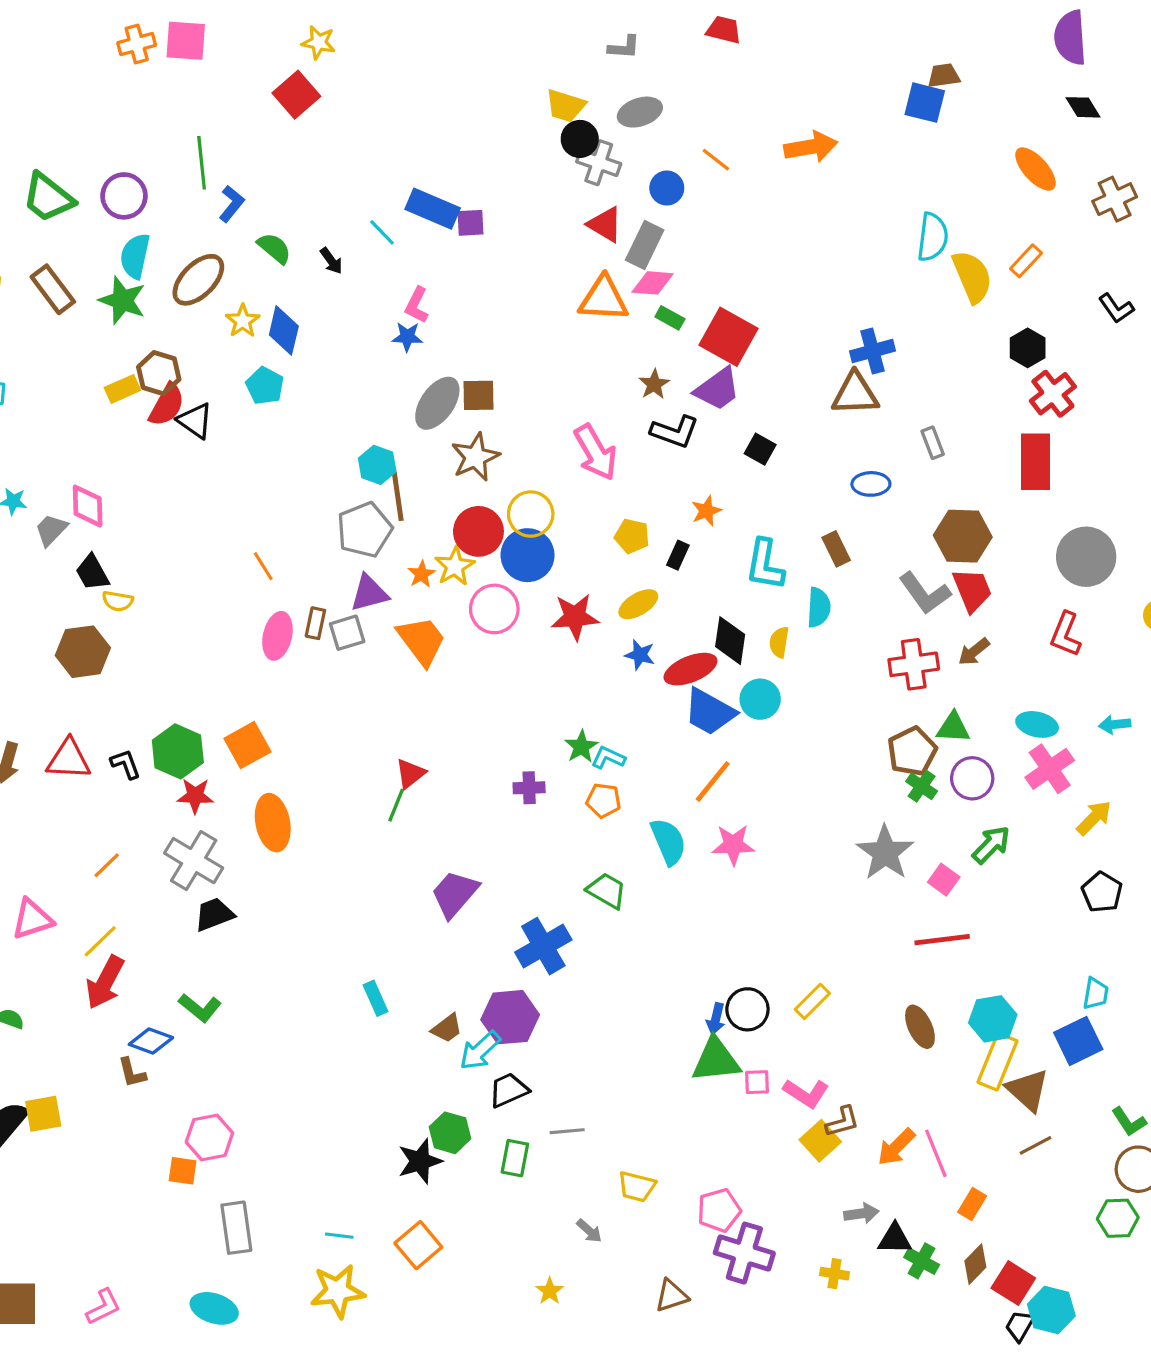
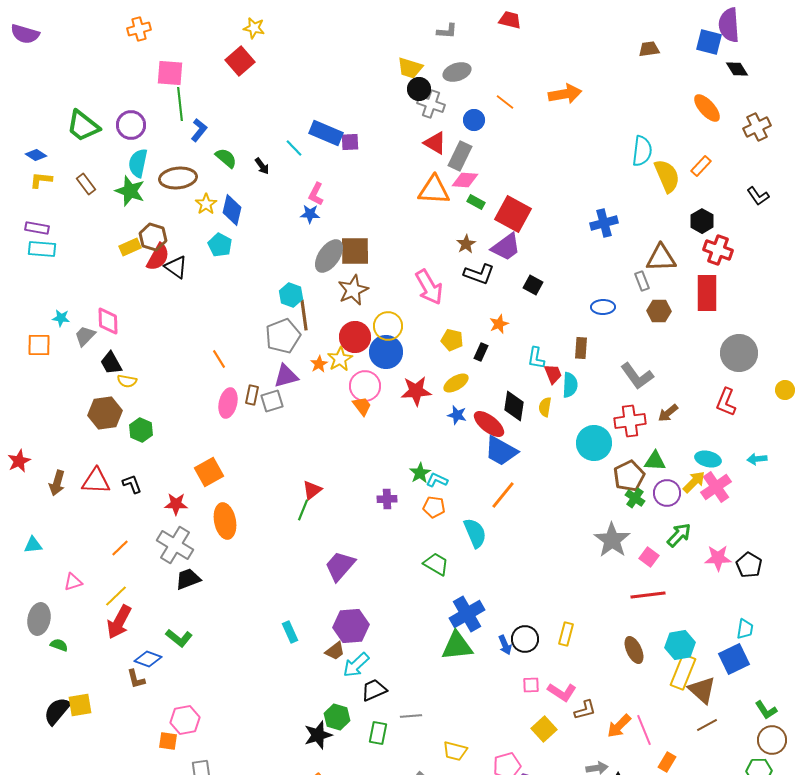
pink square: (186, 41) -> (170, 73), moved
blue square: (925, 103) -> (709, 42), moved
brown ellipse: (198, 280) -> (178, 178), turned 39
brown rectangle: (53, 289) -> (86, 184), size x0.7
brown triangle: (855, 394) -> (661, 258), moved
red cross: (1053, 394) -> (718, 250), turned -32
brown square: (478, 395) -> (355, 251), size x1.4
brown hexagon: (963, 536) -> (659, 311), moved, size x0.7
brown rectangle: (836, 549) -> (581, 348), turned 30
cyan L-shape: (765, 565) -> (536, 358), size x0.7
red trapezoid: (972, 590) -> (553, 374), moved, size x0.7
orange trapezoid: (421, 641) -> (362, 406), moved, size x0.6
red ellipse: (691, 669) -> (489, 424), turned 60
cyan circle: (760, 699) -> (594, 443), moved, size x1.4
green hexagon: (178, 751) -> (141, 430), moved, size x0.7
yellow arrow: (1094, 818) -> (694, 482), moved
pink star: (733, 845) -> (718, 558), moved
pink triangle: (32, 919) -> (73, 582), size x0.7
blue cross: (543, 946) -> (467, 614), moved
yellow rectangle: (812, 1001) -> (566, 634), turned -30
purple hexagon: (510, 1017) -> (351, 626), moved
blue arrow: (716, 1019) -> (505, 645), turned -36
green triangle: (716, 1060) -> (457, 646), moved
yellow square: (820, 1141) -> (544, 729), moved

